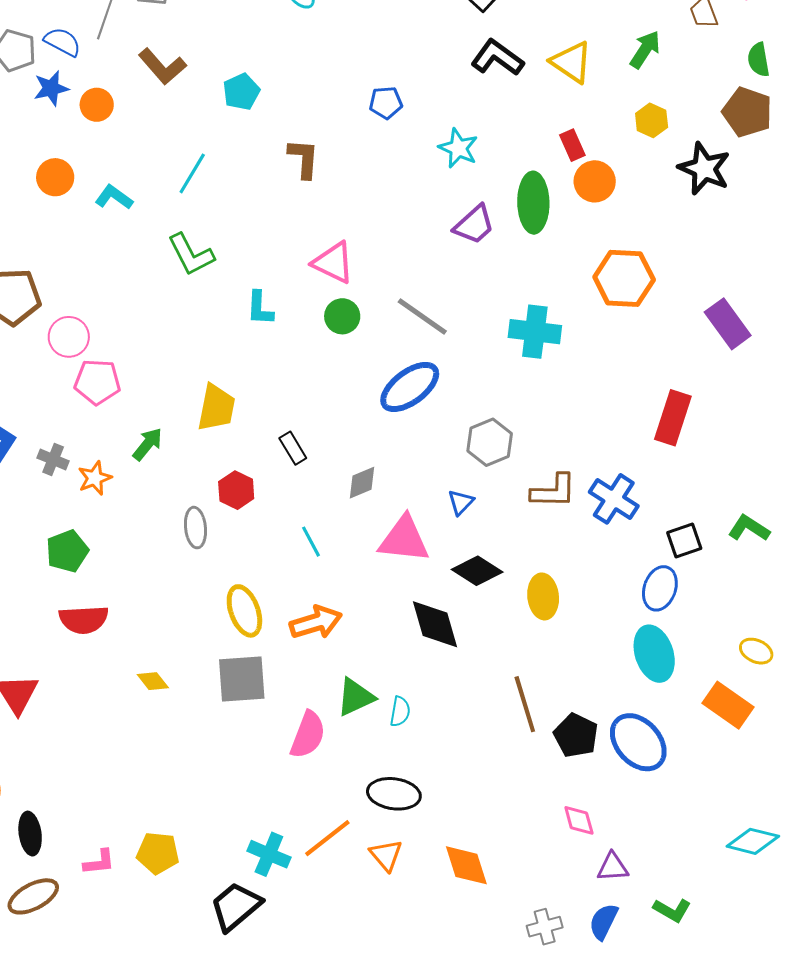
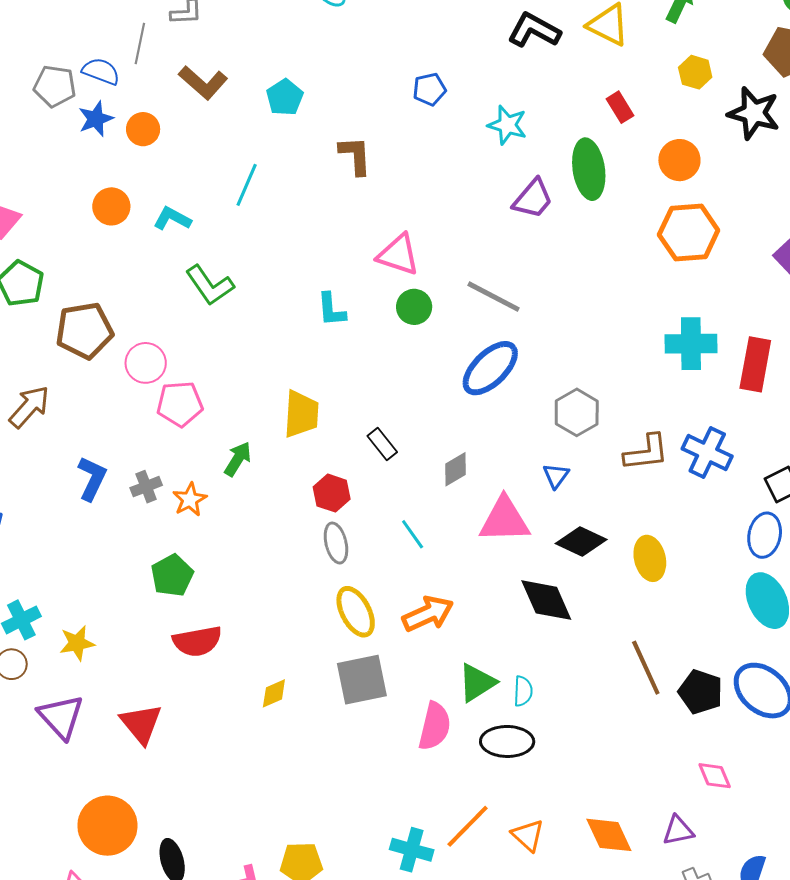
orange circle: (595, 181) -> (679, 160), moved
green L-shape: (191, 255) -> (210, 285), moved
cyan cross: (535, 332) -> (691, 344), moved
gray cross: (53, 459) -> (146, 487), turned -36
gray ellipse: (195, 528) -> (336, 543), moved
yellow diamond: (153, 681) -> (274, 693), turned -68
black ellipse: (394, 794) -> (507, 741), moved
purple triangle: (613, 867) -> (678, 830), moved

